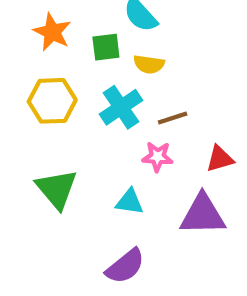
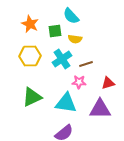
green triangle: (57, 189) -> (32, 97), turned 45
cyan triangle: (130, 202) -> (66, 103), size x1.6

